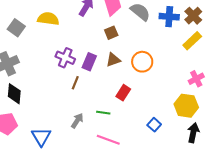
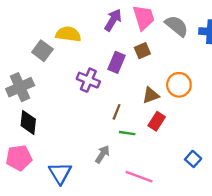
gray square: (16, 28) -> (42, 51), moved
brown triangle: (113, 60) -> (151, 95), moved
purple rectangle: (89, 62) -> (117, 62), moved
brown line: (75, 83) -> (117, 112), moved
green line: (103, 113) -> (127, 133), moved

